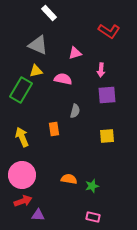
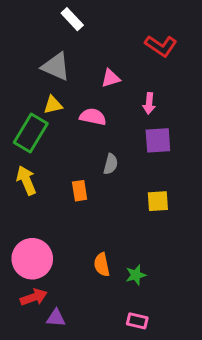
yellow arrow: (22, 137) -> (26, 180), moved
orange semicircle: (69, 179) -> (102, 265), turned -112

